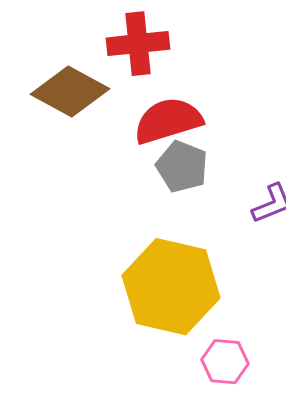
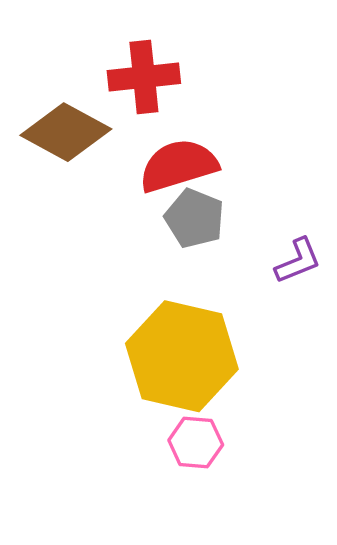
pink hexagon: (225, 362) -> (196, 442), moved

